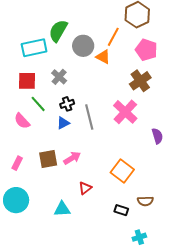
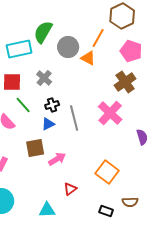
brown square: (48, 159) -> (35, 148), moved

